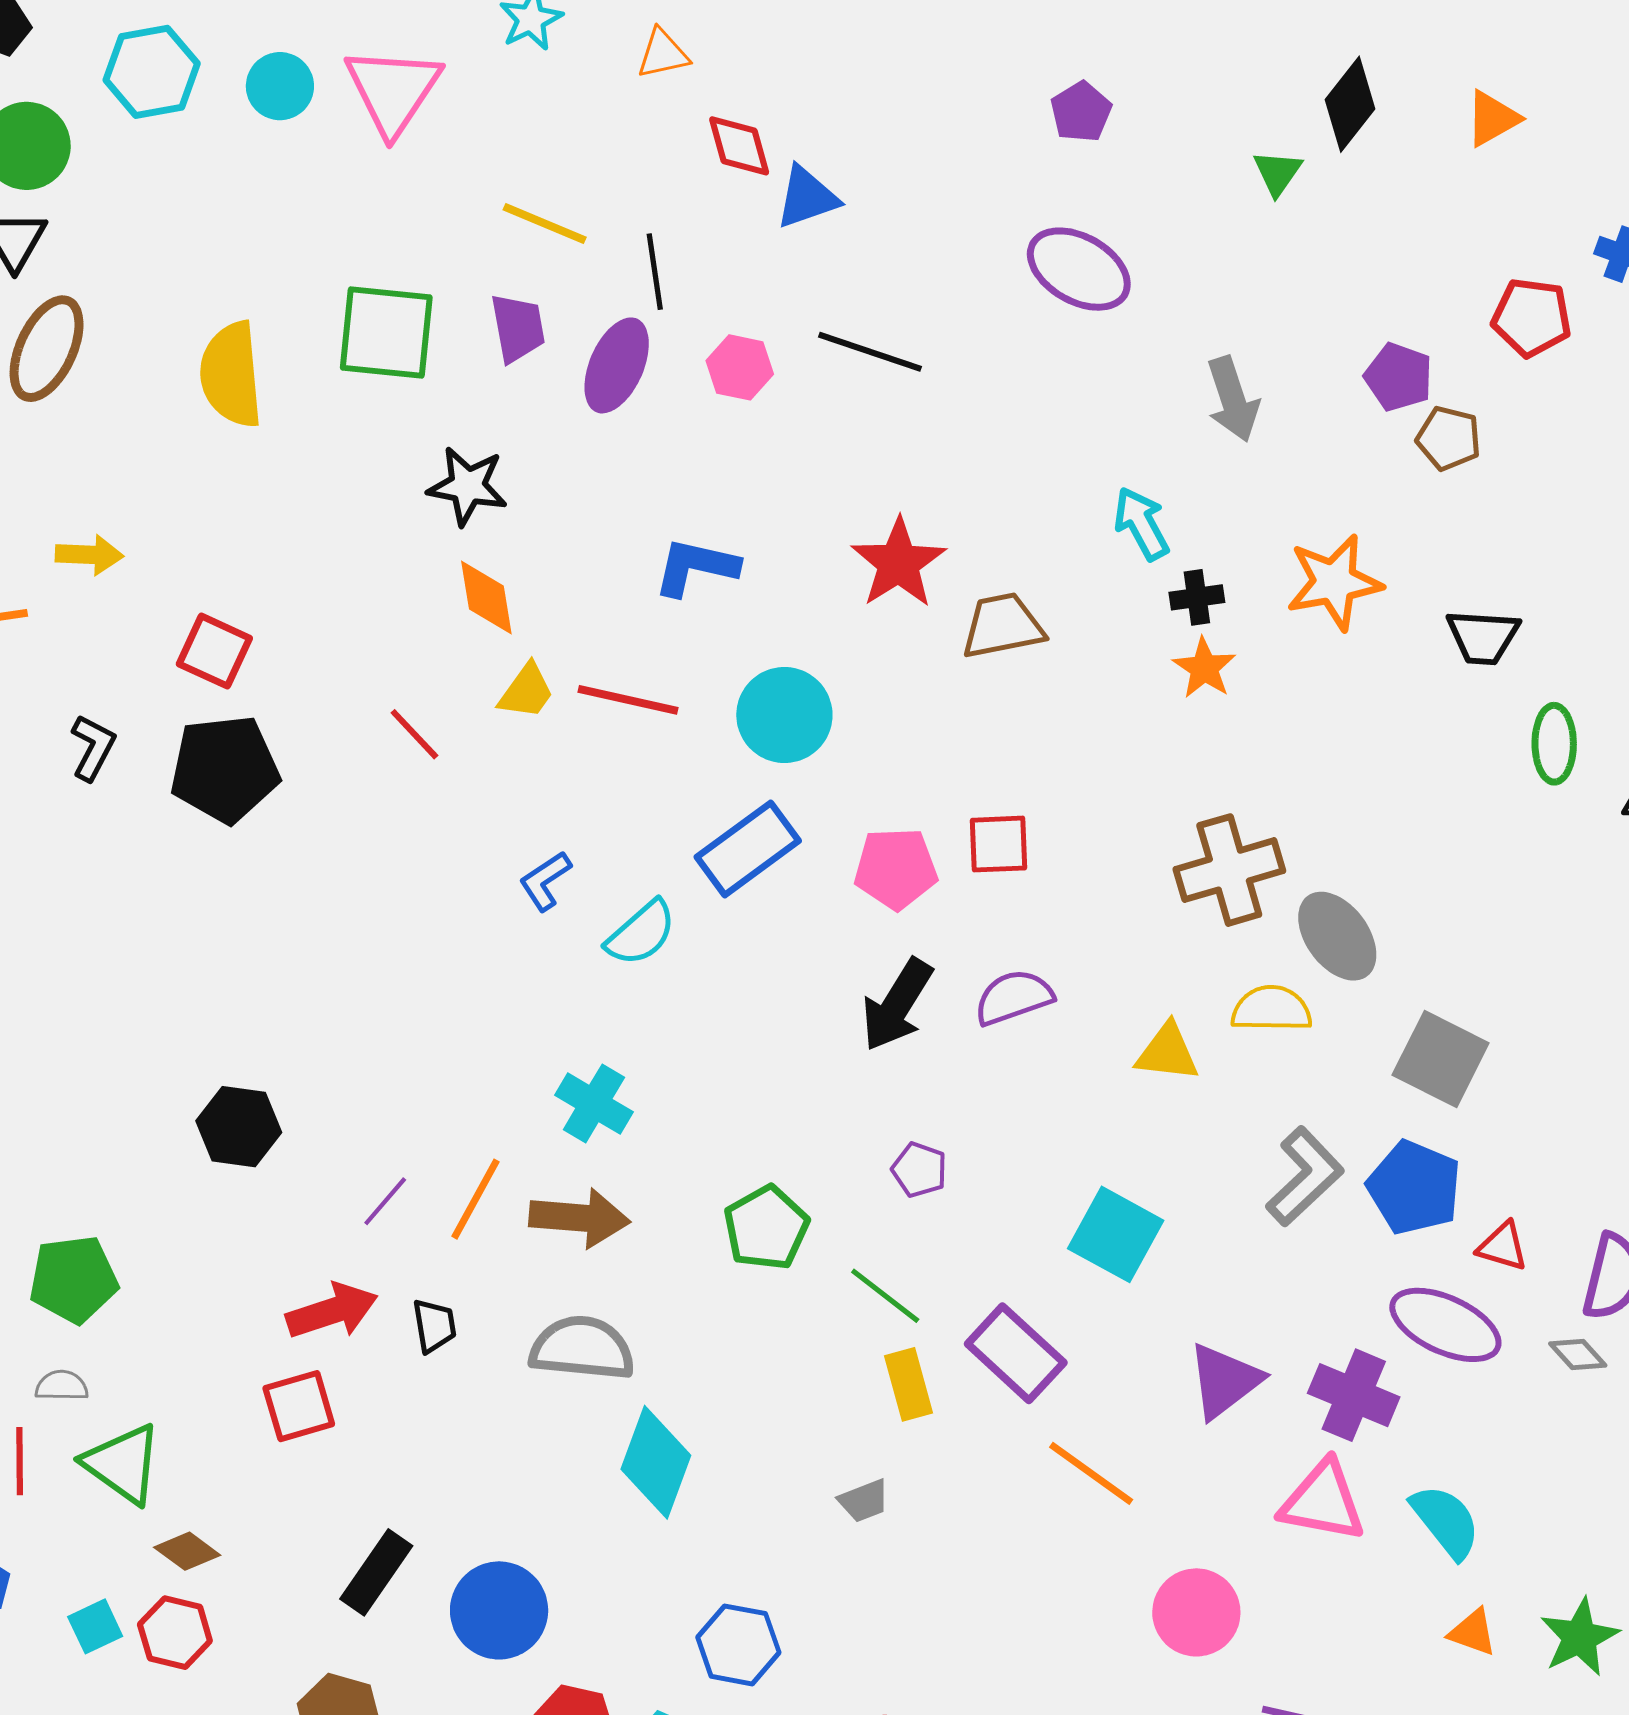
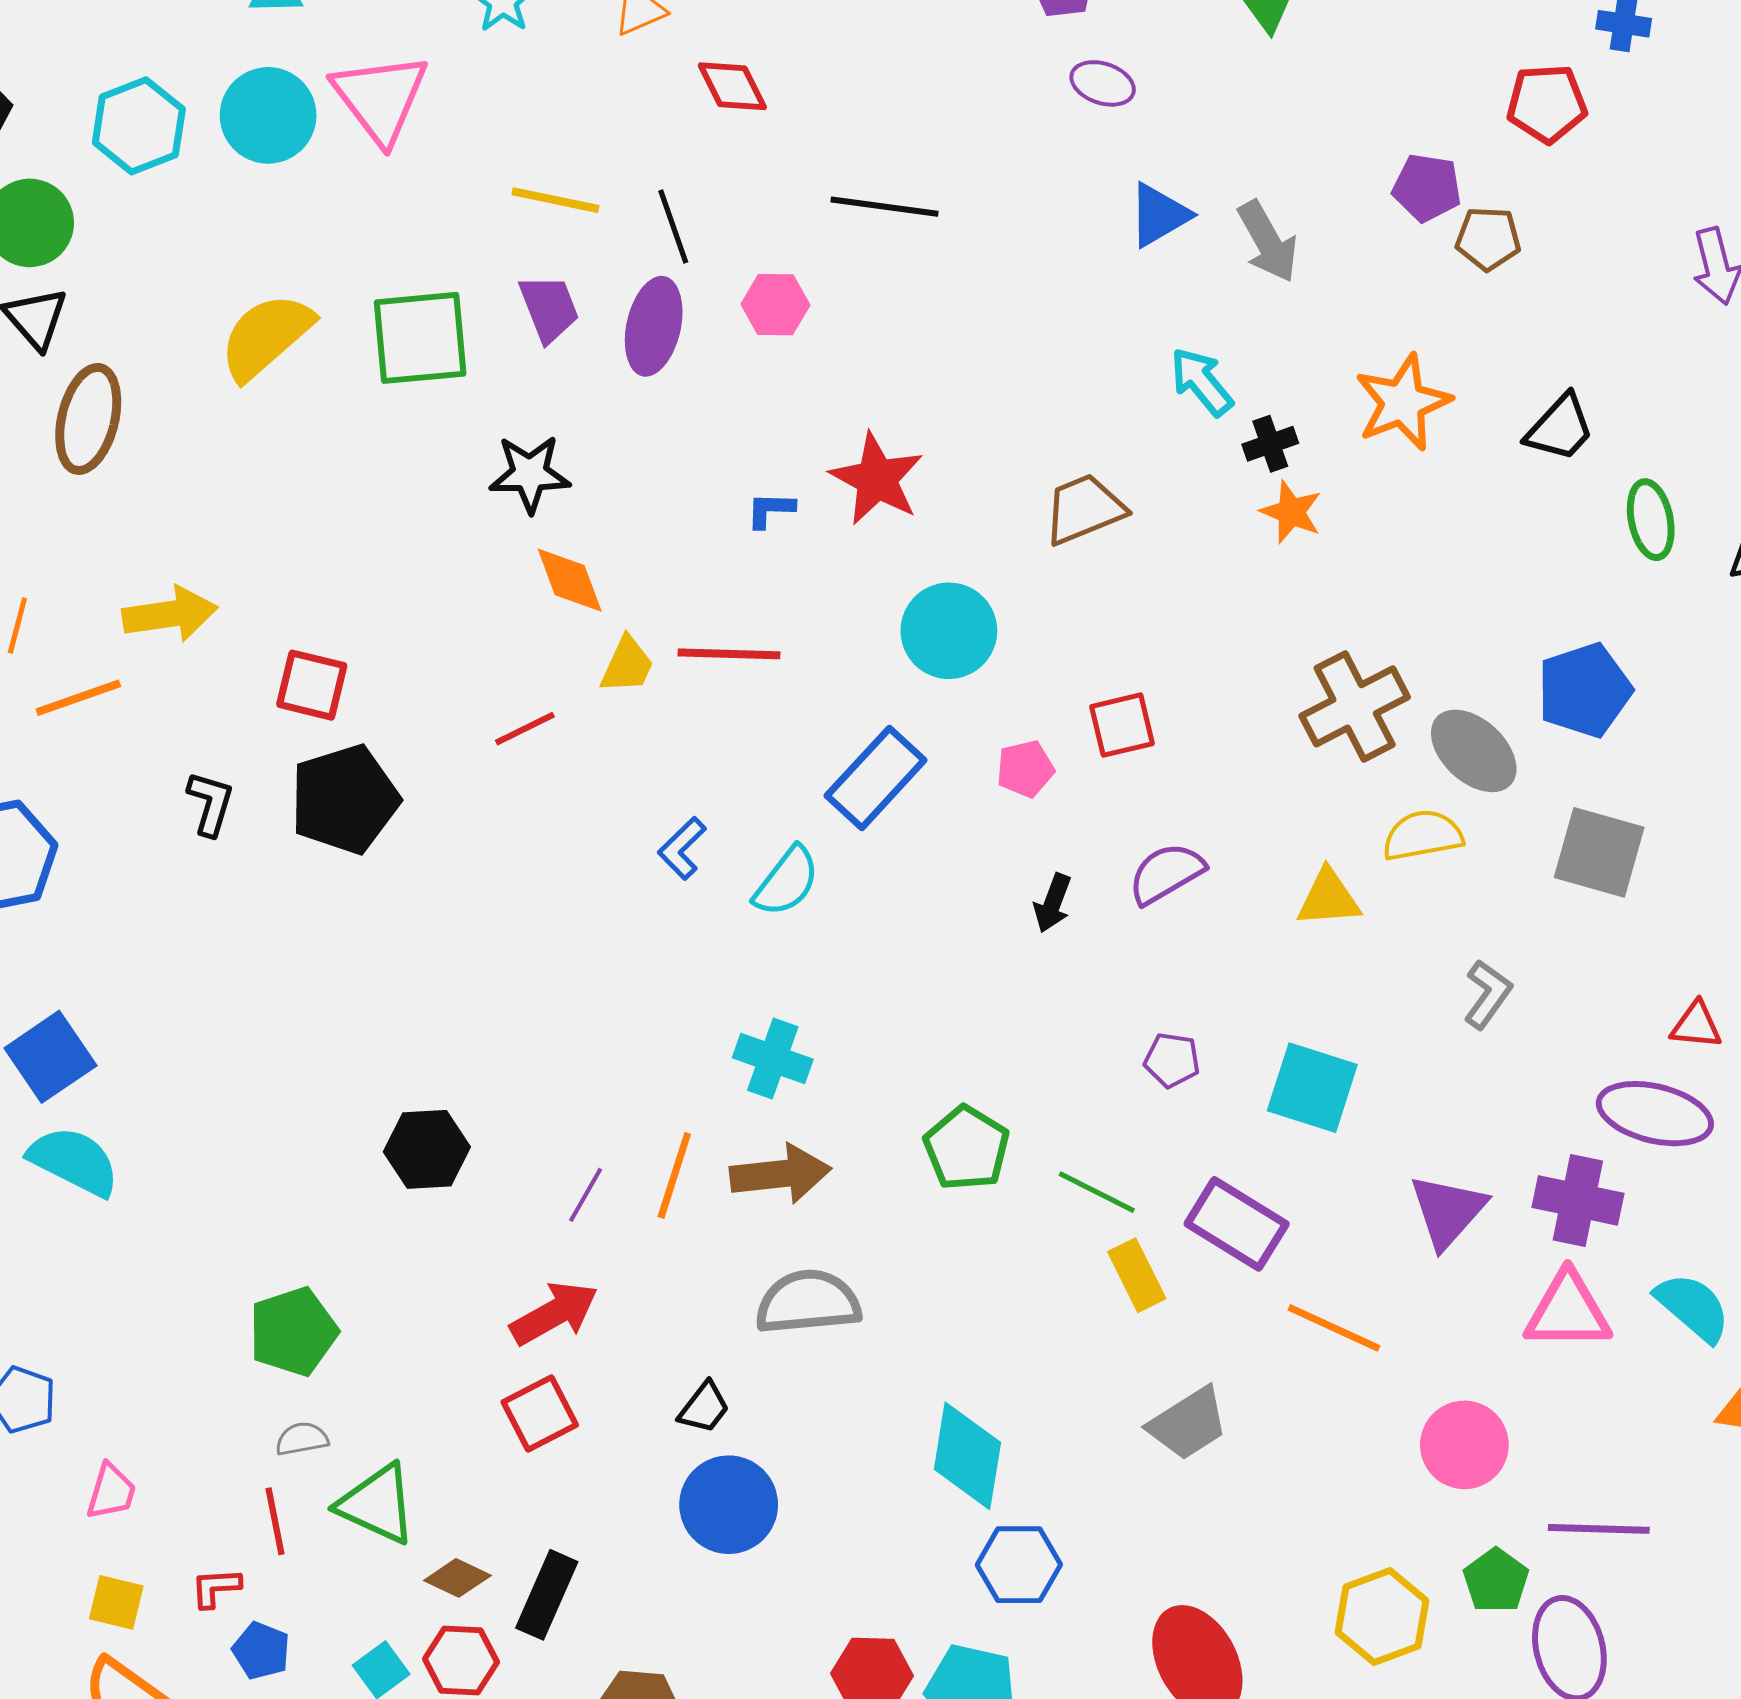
cyan circle: (280, 86) -> (268, 115), size x1.4
blue triangle: (807, 197) -> (1159, 215), moved
purple ellipse: (1079, 269) -> (1103, 83), moved, size x0.6
black line: (870, 352) -> (884, 207), moved
yellow semicircle: (231, 375) -> (266, 336), moved, turned 65
yellow arrow: (89, 555) -> (170, 614), size x1.4
red star: (898, 563) -> (877, 479), moved
blue L-shape: (696, 567) -> (770, 510), size x0.6
black trapezoid: (1483, 637) -> (1560, 428), turned -40
cyan circle: (784, 715) -> (949, 631), moved
red line: (414, 734) -> (525, 729), turned -62
pink pentagon: (896, 868) -> (1025, 769), size x0.7
black arrow: (897, 1005) -> (1053, 903), size x0.6
purple pentagon: (919, 1170) -> (1172, 1060), moved
gray L-shape: (1305, 1177) -> (1488, 994), size x0.7
blue pentagon: (1414, 1188) -> (1584, 690), moved, turned -30
black trapezoid: (434, 1326) -> (704, 1408), moved, turned 58
cyan diamond: (656, 1462) -> (967, 1456), moved
gray trapezoid: (864, 1501) -> (1188, 1424), moved, size x1.6
black rectangle: (376, 1572) -> (547, 1595), moved
blue circle: (499, 1610) -> (729, 1505), moved

